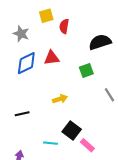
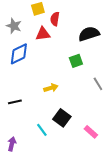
red triangle: (52, 58) -> (43, 34), moved
cyan line: (51, 143) -> (42, 130), turned 48
pink rectangle: (87, 145) -> (91, 132), moved

